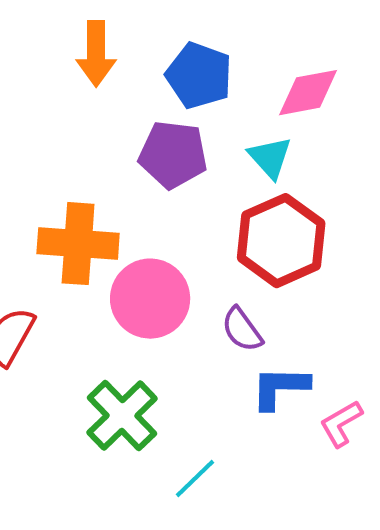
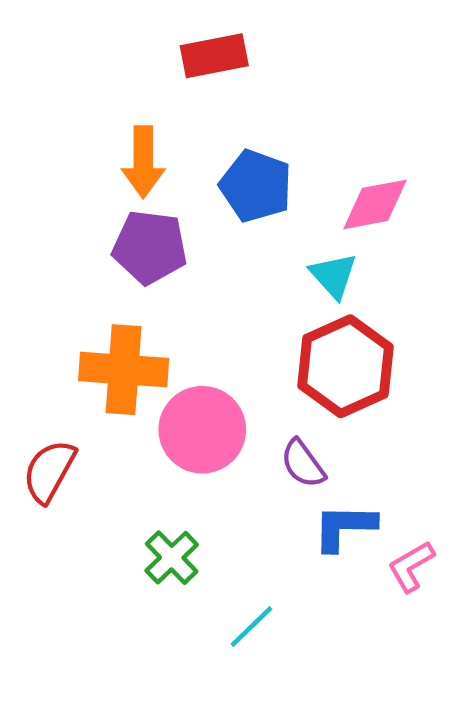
purple pentagon: (173, 155) -> (150, 247), moved
green cross: (122, 416) -> (172, 558), size x0.7

